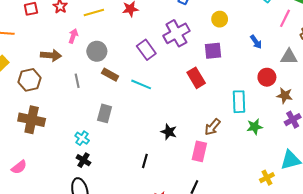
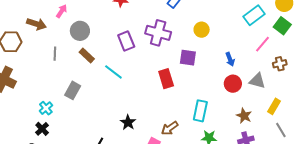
purple cross: (176, 33) -> (158, 33), turned 30
red circle: (267, 77) -> (233, 84), moved

